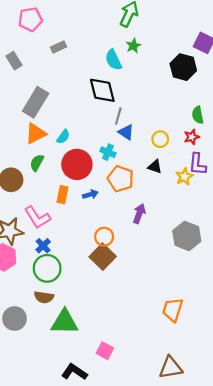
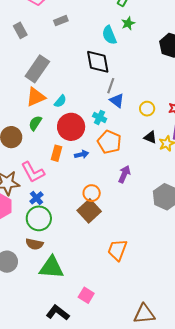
black triangle: (155, 167) -> (150, 137), moved
orange trapezoid: (173, 310) -> (117, 250), moved

